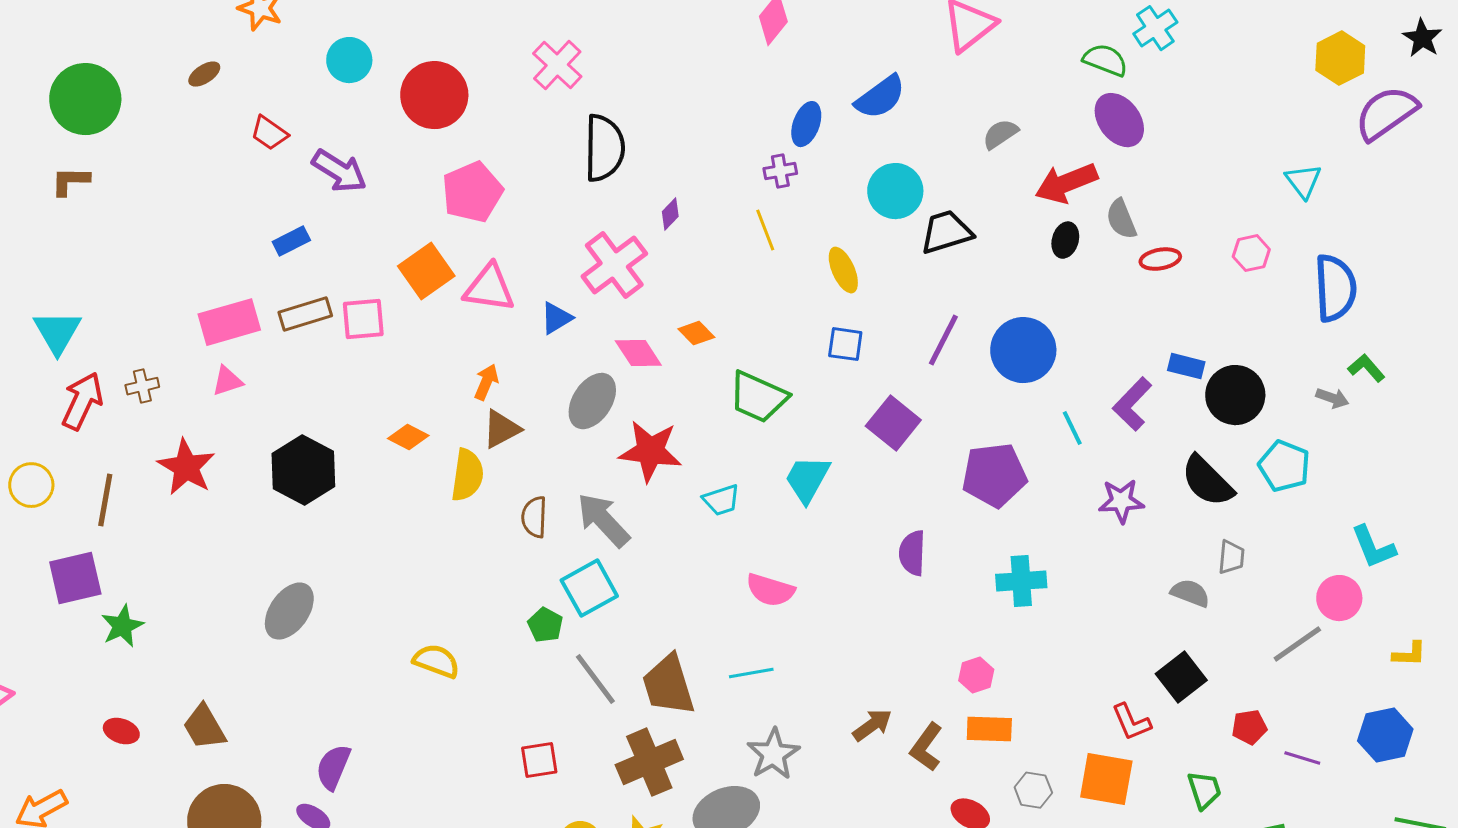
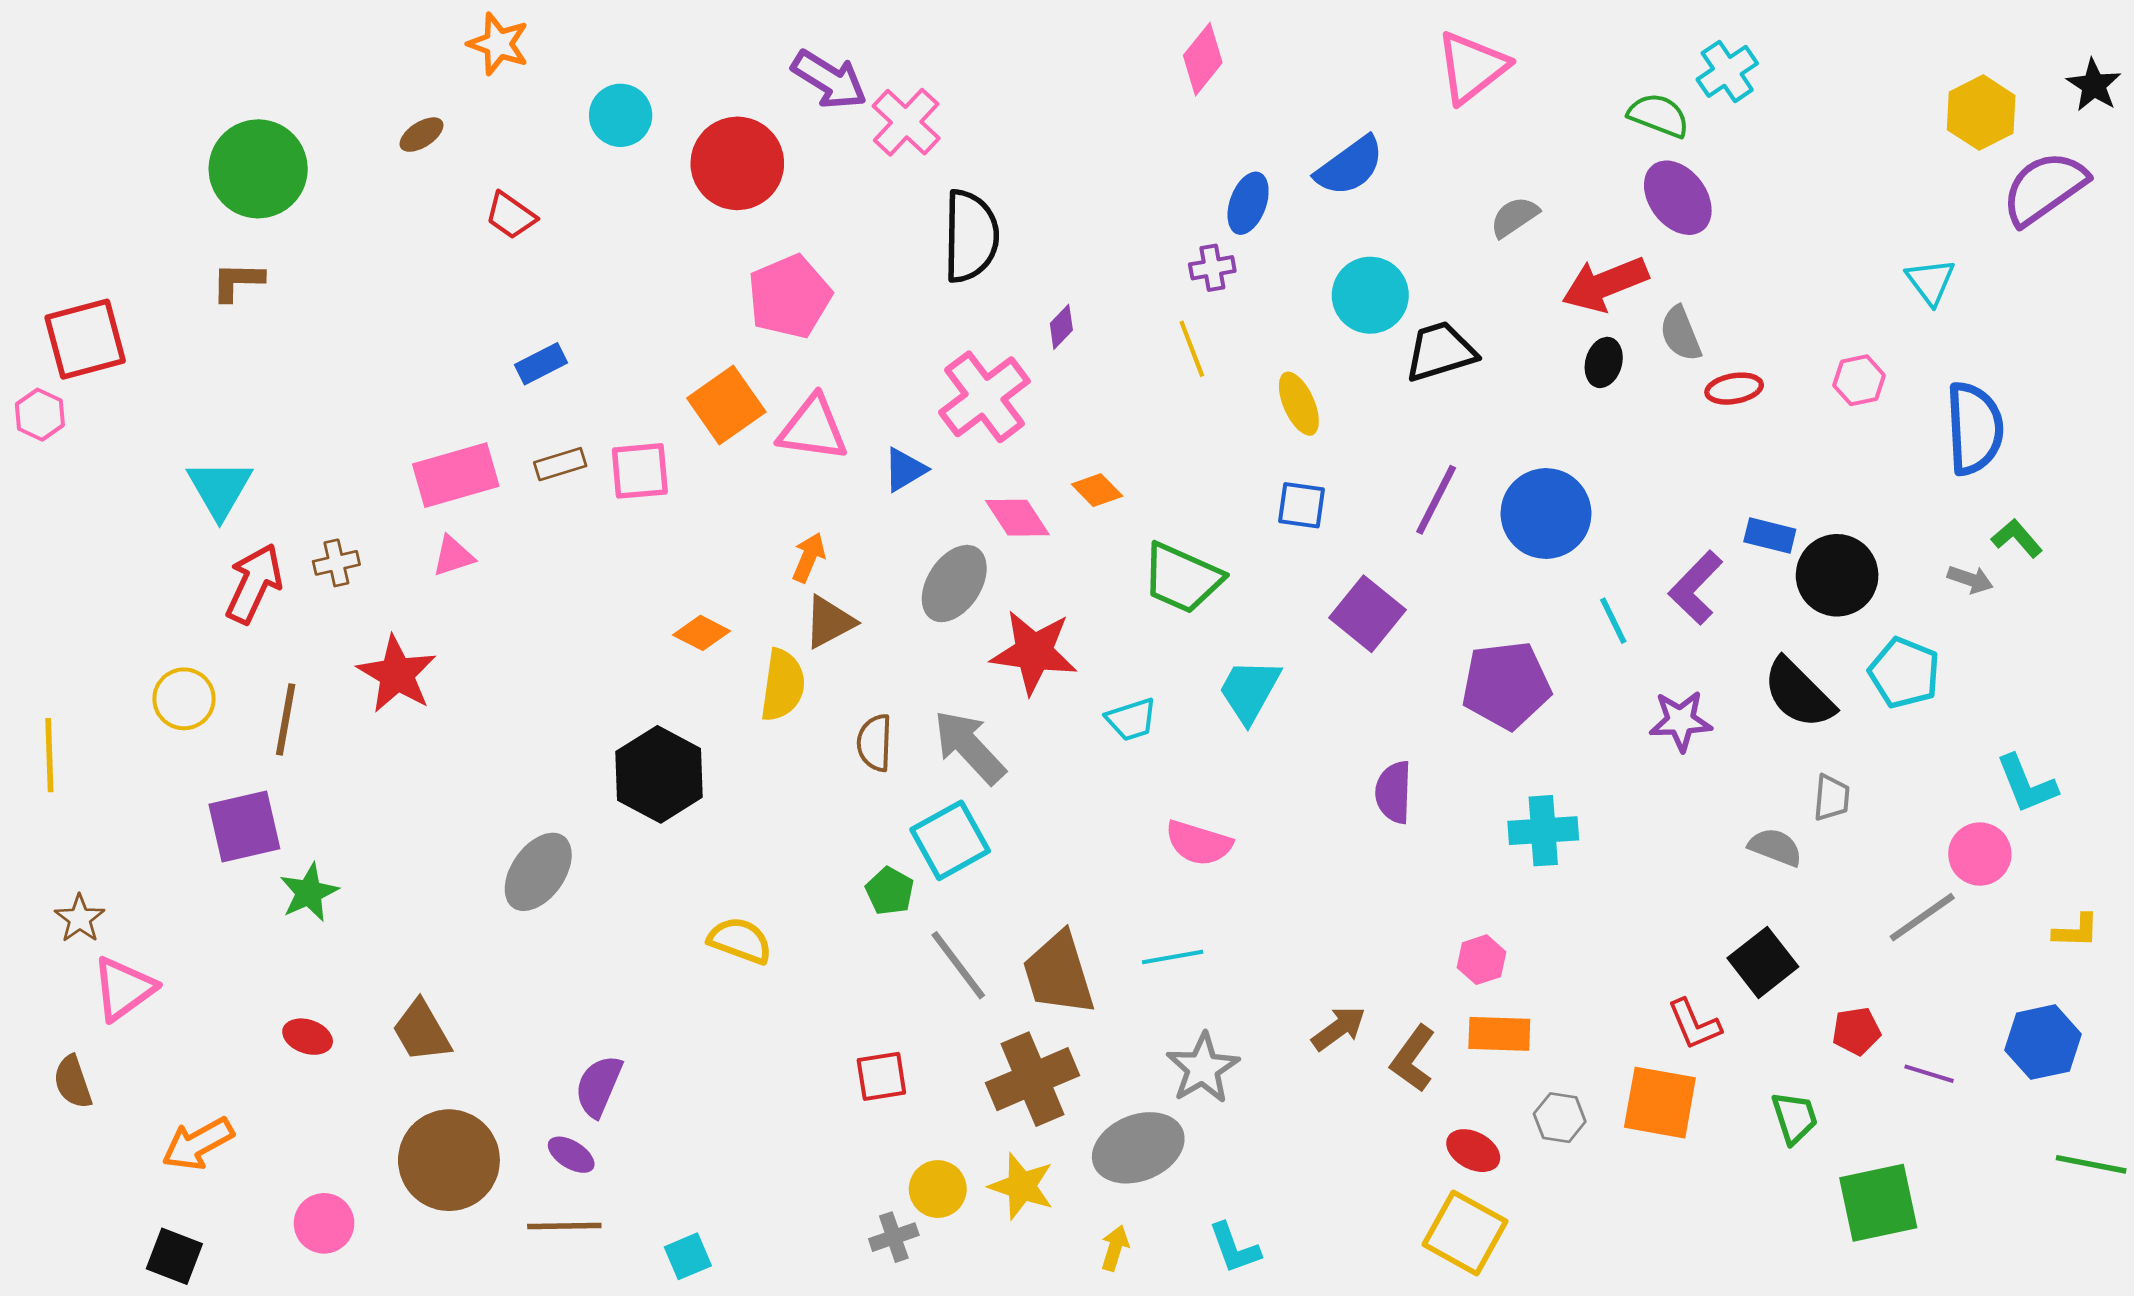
purple arrow: (339, 171) -> (829, 80), moved
brown rectangle: (305, 314) -> (560, 464), size x0.7
black hexagon: (303, 470) -> (659, 774), moved

